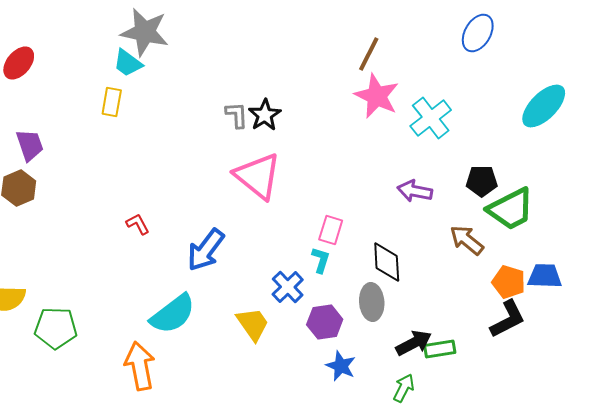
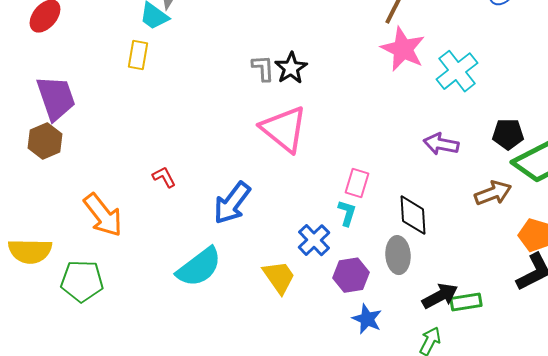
purple trapezoid: (30, 145) -> (56, 98), size x1.4
brown arrow: (467, 240) -> (493, 193), turned 120
orange arrow: (140, 366) -> (103, 215), moved, turned 153

